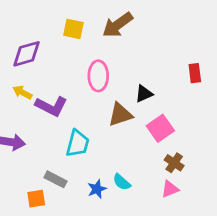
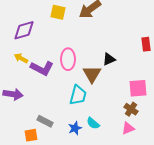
pink ellipse: (98, 76) -> (68, 59), moved
brown triangle: (120, 114) -> (92, 74), turned -42
pink square: (160, 128) -> (138, 88), moved, turned 30
cyan trapezoid: (78, 143) -> (78, 95), moved

